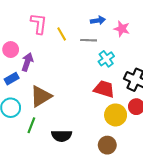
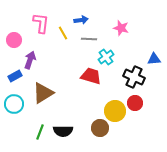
blue arrow: (98, 20) -> (81, 20), moved
pink circle: (11, 50) -> (14, 40), moved
red trapezoid: (104, 89) -> (91, 76), moved
green line: (31, 125) -> (40, 132), moved
brown circle: (107, 145) -> (100, 128), moved

